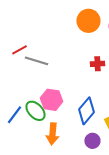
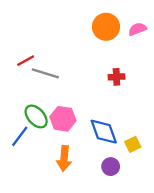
green ellipse: (35, 111) -> (36, 116), moved
blue diamond: (86, 111) -> (104, 132), turned -60

